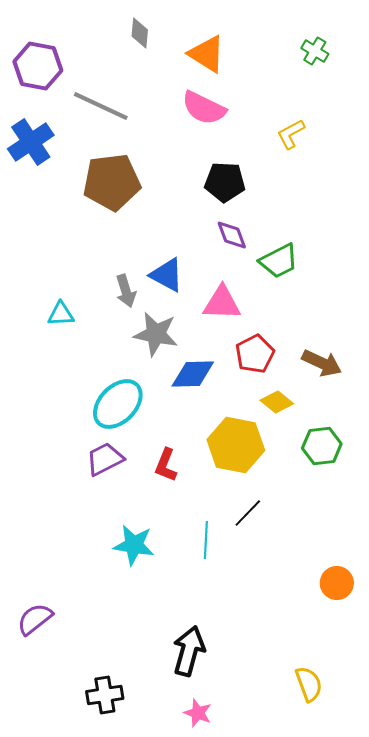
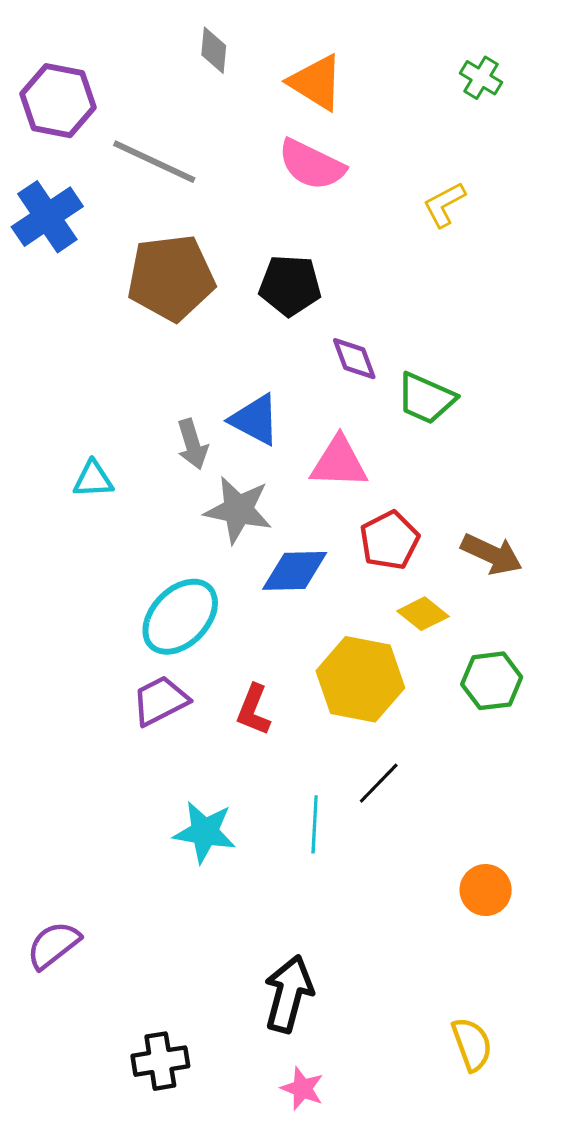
black pentagon: (225, 182) -> (290, 285), moved
green trapezoid: (279, 261) -> (426, 398), turned 51
orange circle: (337, 583) -> (486, 890), moved

